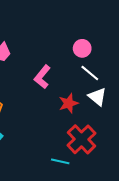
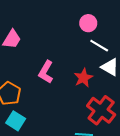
pink L-shape: (42, 77) -> (46, 72), moved

